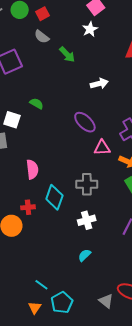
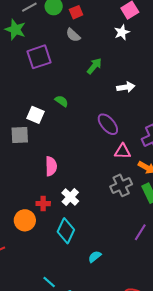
green arrow: (67, 55) -> (94, 66), moved, turned -102
gray cross: (87, 184) -> (121, 185), moved, turned -30
cyan diamond: (54, 197) -> (66, 231), moved
white cross: (87, 220) -> (70, 197), moved, turned -36

